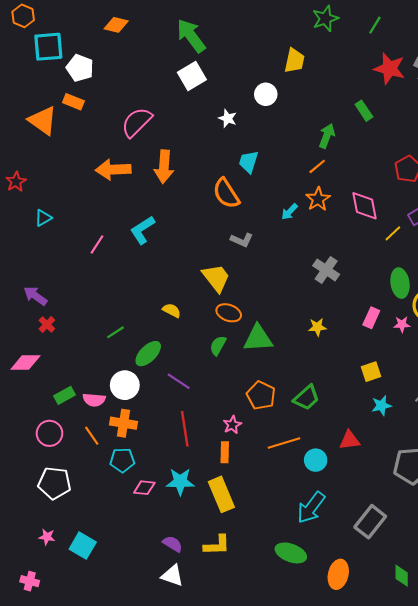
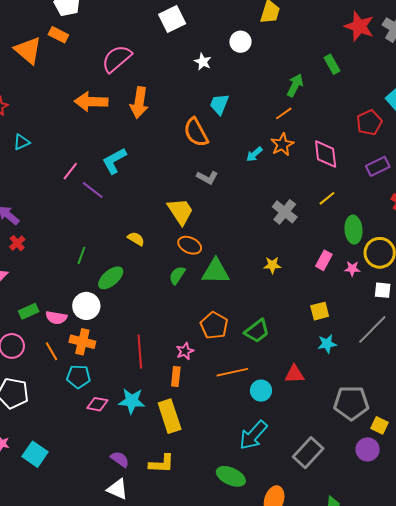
yellow line: (393, 233) -> (327, 198), moved
green line: (116, 332) -> (81, 255), turned -42
purple line: (179, 381) -> (93, 190), moved

